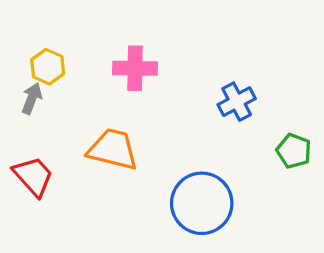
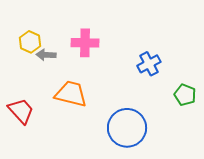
gray arrow: (32, 98) -> (46, 55), moved, turned -108

